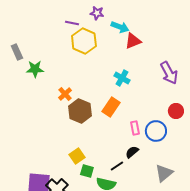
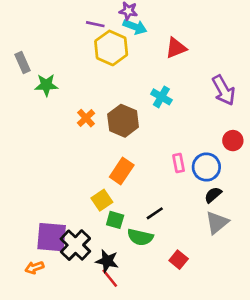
cyan arrow: (120, 27) -> (135, 27), moved
orange rectangle: (111, 107) -> (122, 171), moved
brown hexagon: (80, 111) -> (123, 121), moved
black semicircle: (132, 152) -> (213, 195), moved

